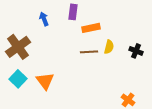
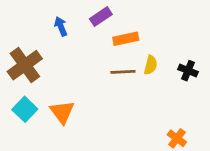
purple rectangle: (73, 12) -> (101, 17), turned 49

